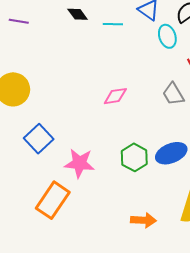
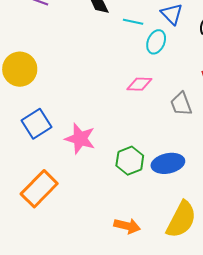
cyan ellipse: (167, 36) -> (156, 42), moved, turned 30
pink diamond: (115, 96) -> (139, 84), moved
pink star: (80, 163) -> (80, 139), moved

